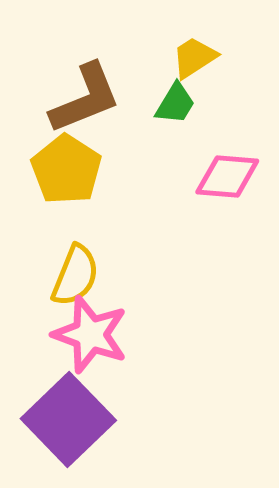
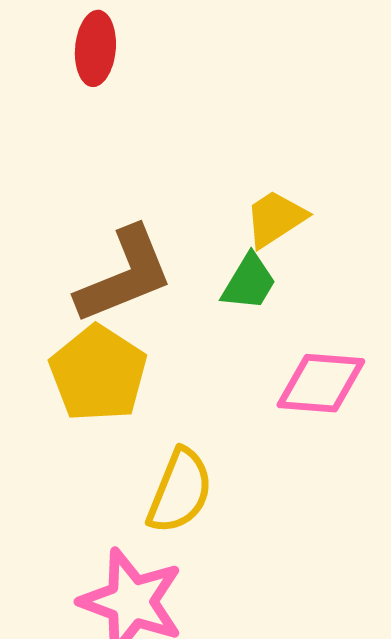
yellow semicircle: (75, 276) -> (180, 491), moved

